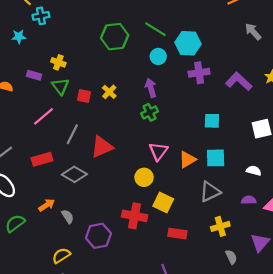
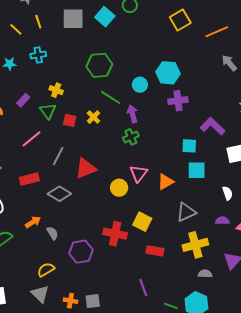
cyan cross: (41, 16) -> (38, 55), moved
green line: (155, 29) -> (111, 97), moved
yellow cross: (58, 62) -> (56, 90), moved
purple rectangle: (34, 75) -> (23, 100), turned -64
purple L-shape: (239, 81) -> (212, 126), moved
cyan square: (216, 158) -> (197, 170), moved
white semicircle: (254, 171) -> (228, 193), turned 56
yellow circle: (144, 177) -> (119, 188), moved
yellow cross: (220, 226) -> (195, 245), size x1.4
gray semicircle: (231, 257) -> (205, 274), turned -64

